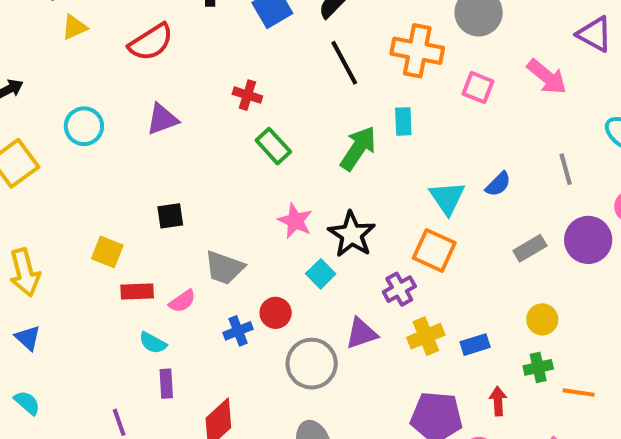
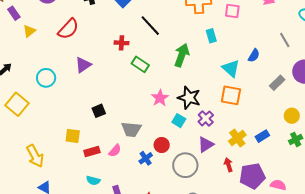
black line: (344, 63) -> (150, 26), moved
cyan rectangle: (403, 121) -> (211, 36), moved
pink star: (295, 221) -> (160, 98), turned 30
purple cross: (399, 289) -> (206, 118), moved
cyan semicircle: (153, 343) -> (93, 180), moved
red arrow: (498, 401) -> (228, 165), moved

